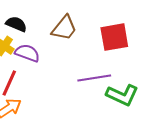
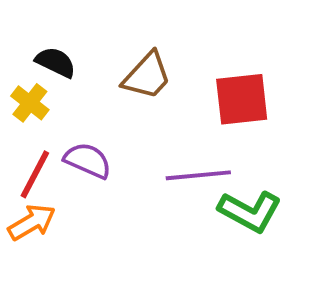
purple semicircle: (27, 53) -> (88, 160), moved

